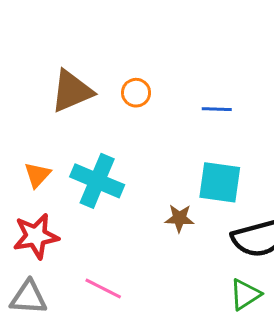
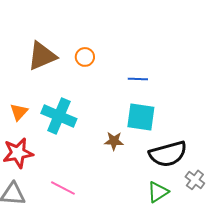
blue line: (217, 109) -> (138, 79), moved

